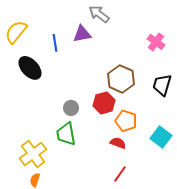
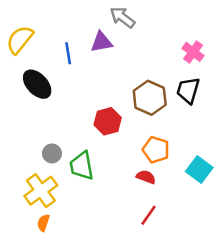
black trapezoid: (162, 85) -> (188, 90), moved
red hexagon: (104, 103) -> (108, 121), moved
gray circle: (71, 108) -> (52, 153), moved

